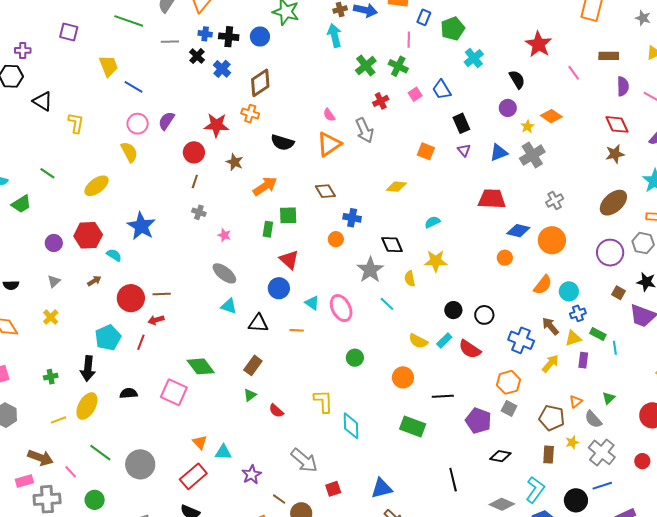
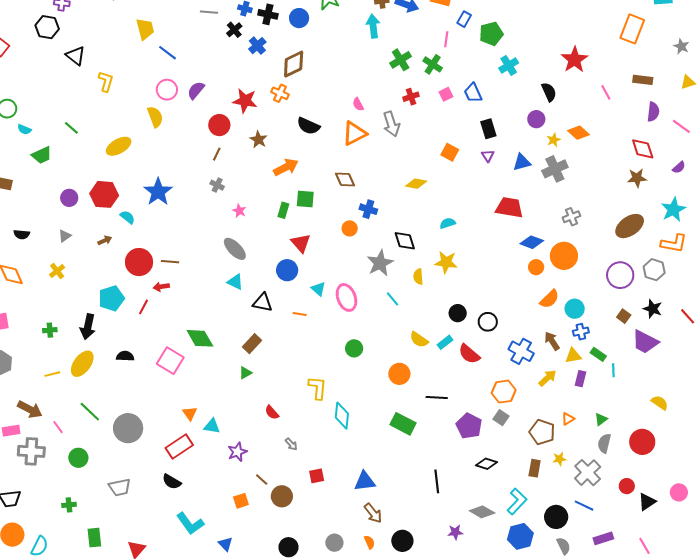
orange circle: (505, 258) -> (536, 267), moved
red semicircle: (276, 411) -> (272, 412), moved
gray semicircle: (593, 419) -> (604, 443), moved, turned 48
gray arrow: (304, 460) -> (291, 444), size x0.5
blue line: (602, 486) -> (584, 506), turned 36

